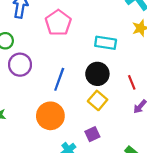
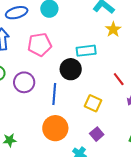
pink pentagon: (58, 23) -> (40, 45), turned -30
purple circle: (20, 65) -> (24, 82), moved
black circle: (97, 74) -> (71, 69), moved

